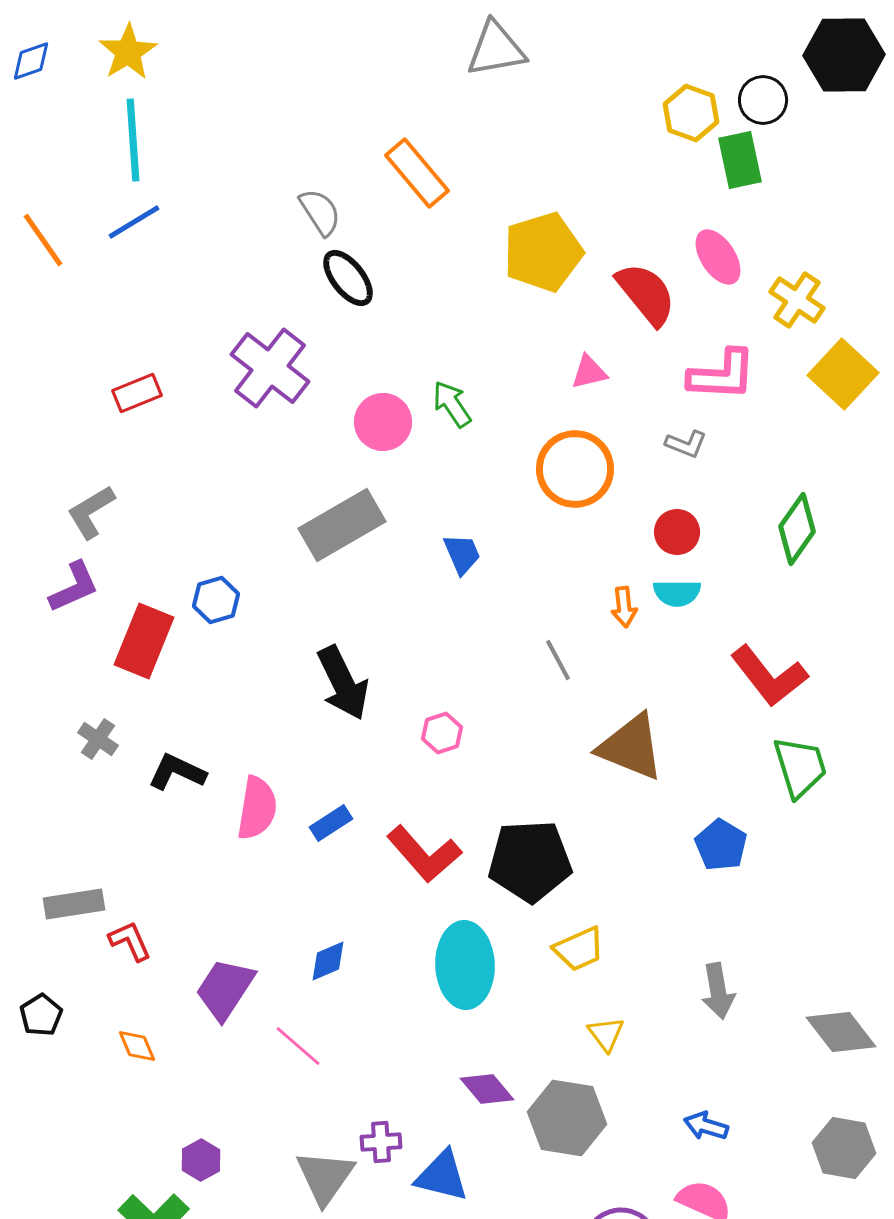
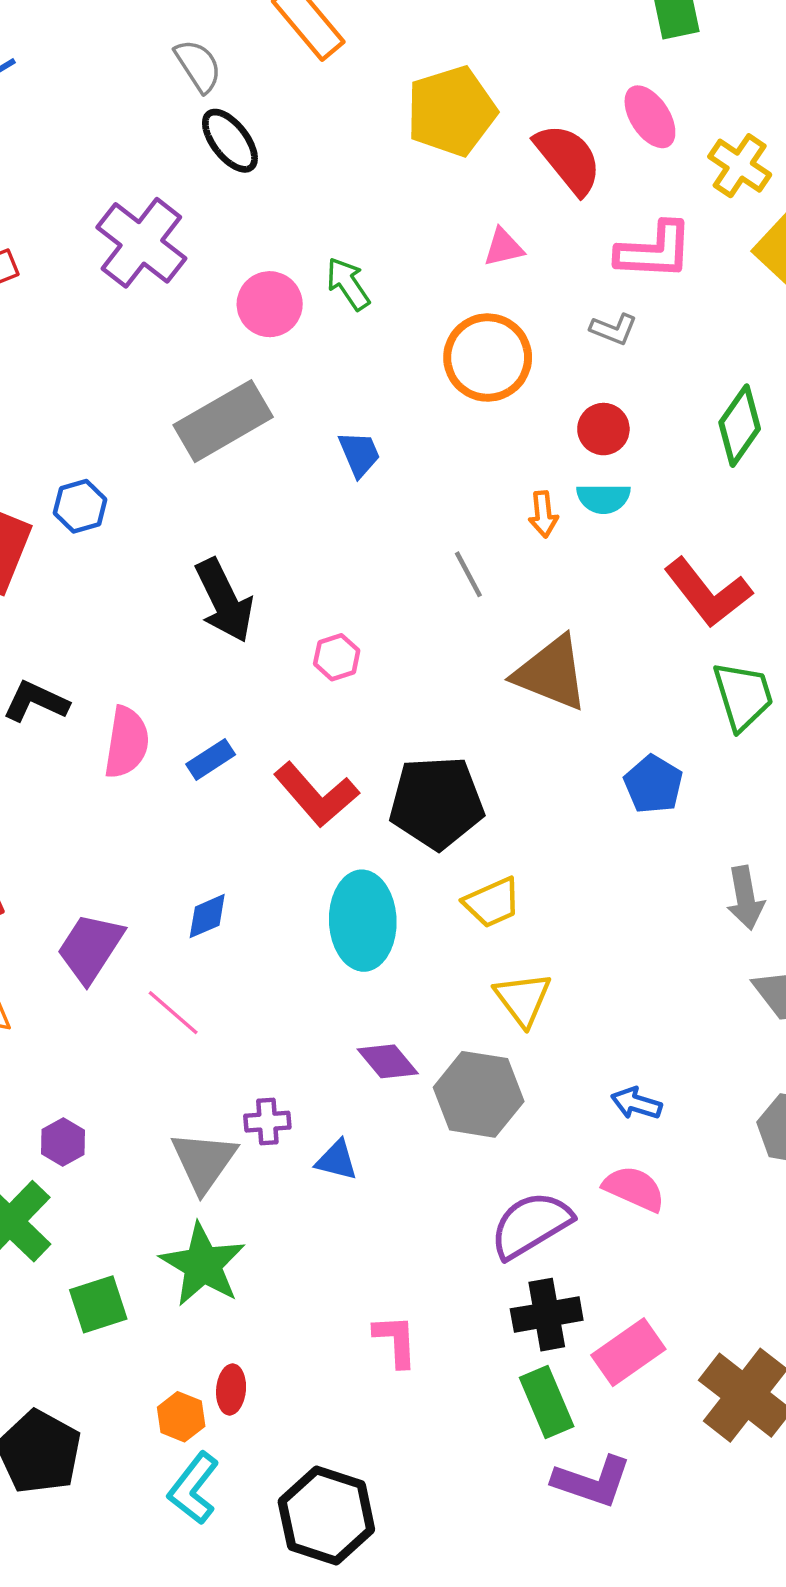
gray arrow: (718, 991) -> (745, 898), moved
yellow triangle: (606, 1034) -> (523, 999), size x1.4
blue triangle: (442, 1176) -> (337, 1160), size x0.7

